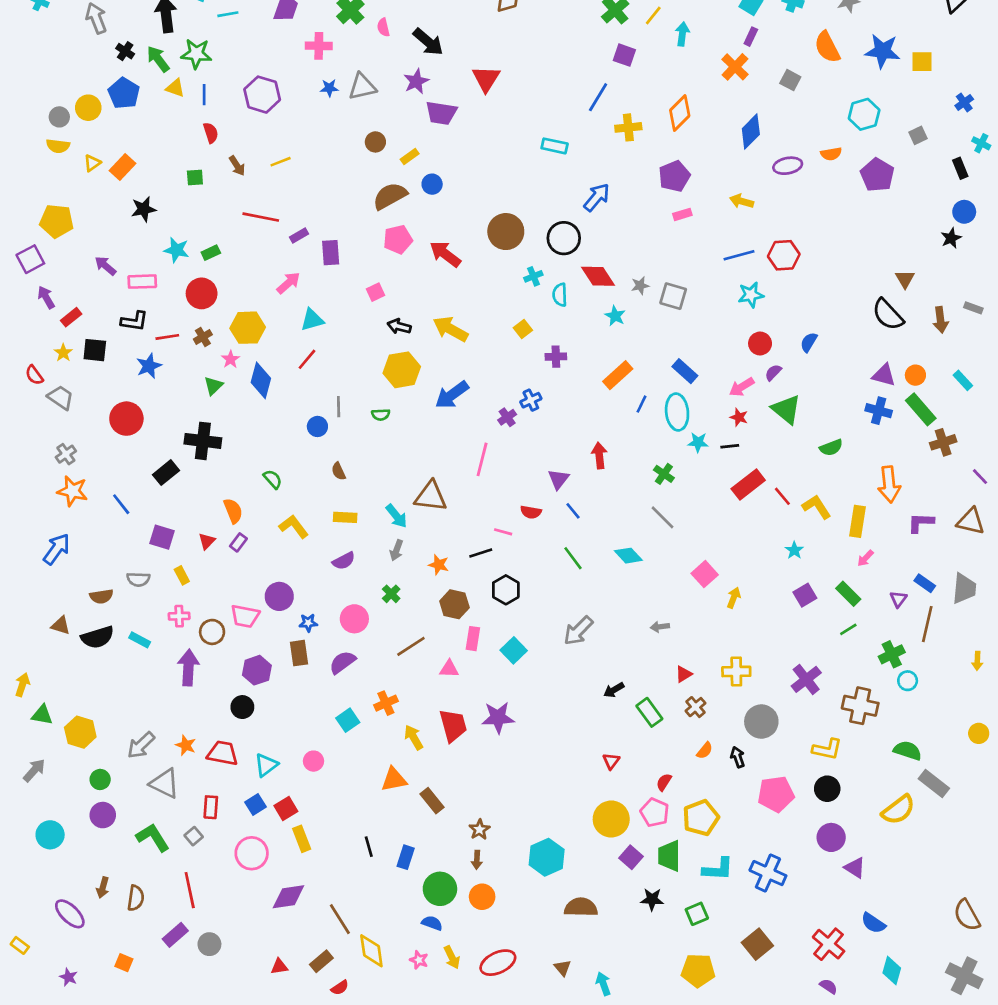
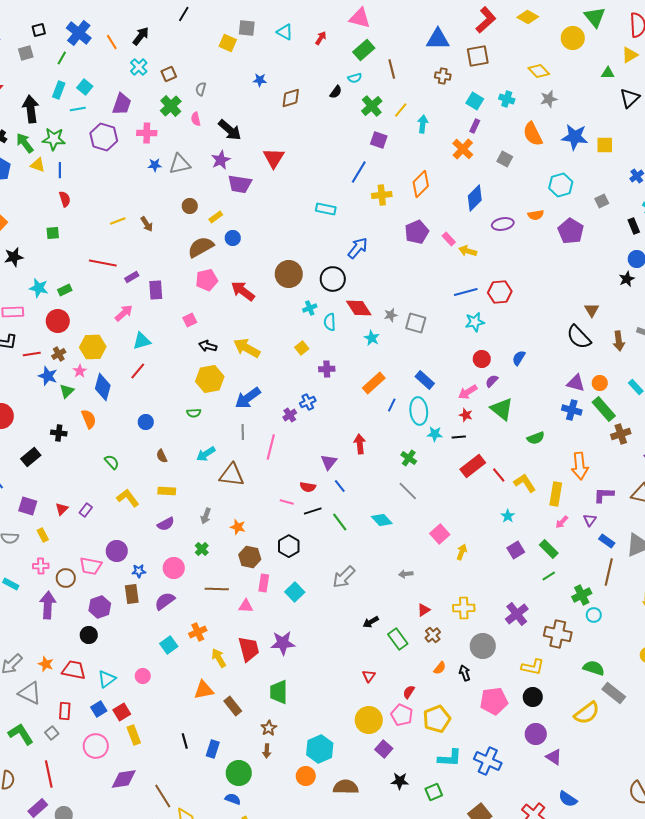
purple hexagon: (262, 95) -> (104, 137), moved
brown arrow: (237, 166) -> (147, 224), moved
pink rectangle: (682, 214) -> (449, 239), moved, turned 64
blue star: (149, 366) -> (48, 376), moved, turned -30
gray line: (339, 407) -> (243, 432), moved
black cross: (203, 441) -> (59, 433), size x0.6
orange semicircle: (233, 511) -> (89, 419), moved
cyan arrow: (396, 516) -> (206, 454), moved, turned 96
black line: (481, 553) -> (313, 511), moved
purple triangle: (898, 599) -> (590, 520), moved
brown line: (411, 646) -> (217, 589), turned 35
green trapezoid: (669, 856) -> (279, 692), moved
orange circle: (482, 897) -> (306, 776), moved

